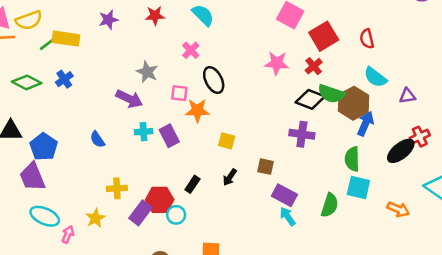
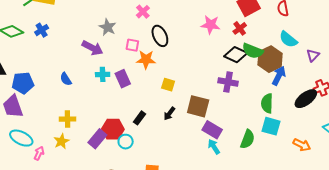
purple triangle: (407, 96) -> (313, 55), turned -40
blue pentagon: (44, 147) -> (23, 83), turned 30
brown square: (266, 167) -> (198, 106), size x1.6
yellow cross: (117, 188) -> (67, 119), moved

